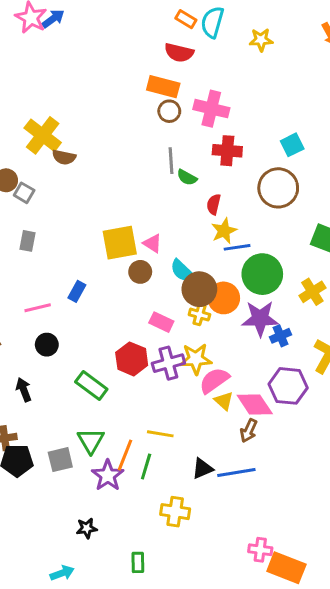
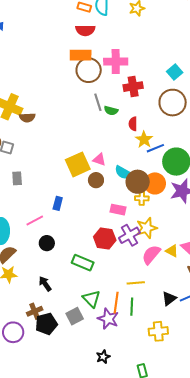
brown circle: (169, 111) -> (89, 70), size x1.6
pink semicircle: (214, 380) -> (151, 255), moved
black arrow: (24, 390) -> (45, 284), moved

